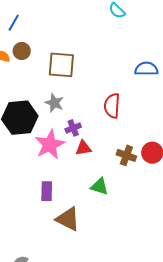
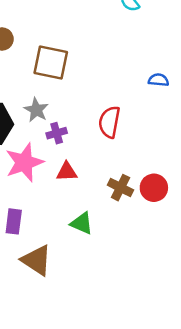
blue semicircle: (146, 69) -> (158, 80), size x0.7
purple cross: (73, 128) -> (57, 133), moved

